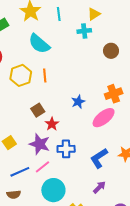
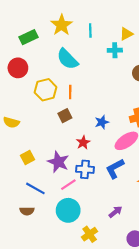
brown square: (38, 110) -> (65, 116), moved
red star: (52, 124) -> (83, 143), moved
blue L-shape: (99, 158) -> (115, 169), moved
pink line: (42, 167) -> (68, 185), moved
blue line: (20, 172) -> (35, 188), turned 48

